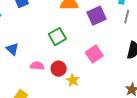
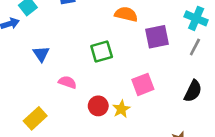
red circle: (59, 69) -> (98, 106), moved
yellow star: (73, 80) -> (121, 109), moved

